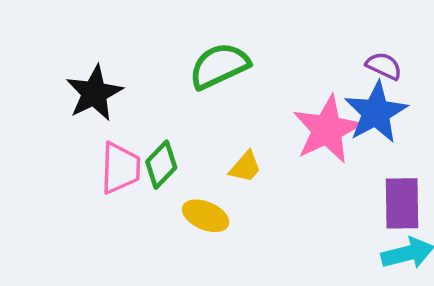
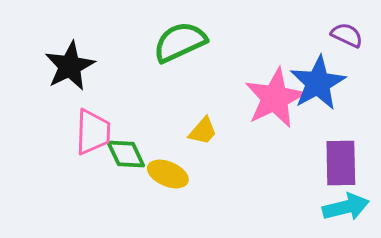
purple semicircle: (384, 66) -> (347, 35), moved
green diamond: (161, 165) -> (126, 154), moved, turned -69

